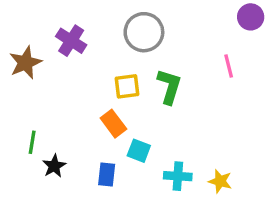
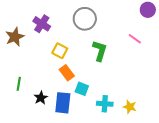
pink line: (229, 66) -> (135, 39), turned -40
yellow square: (127, 86) -> (60, 51), moved, turned 35
black star: (54, 166) -> (41, 98), moved
blue rectangle: (107, 174) -> (63, 103), size x1.5

